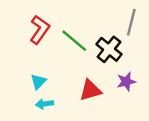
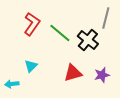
purple star: (126, 82) -> (102, 75), moved
cyan arrow: (45, 104) -> (12, 84), moved

